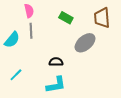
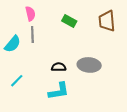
gray ellipse: (85, 43) -> (89, 65), moved, turned 45

